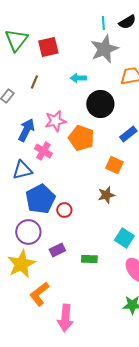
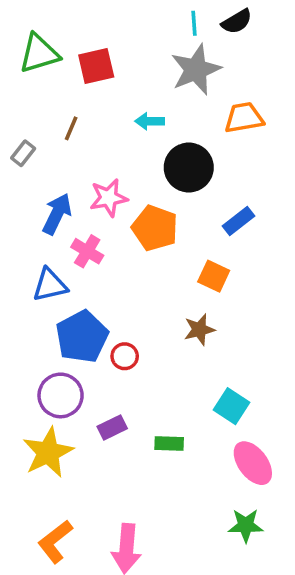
green triangle: (16, 40) -> (39, 54), turned 35
orange L-shape: (39, 294) -> (55, 541), moved

